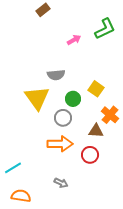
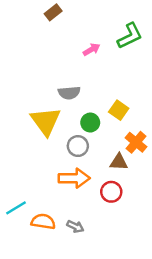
orange semicircle: (21, 196) -> (43, 222), moved

